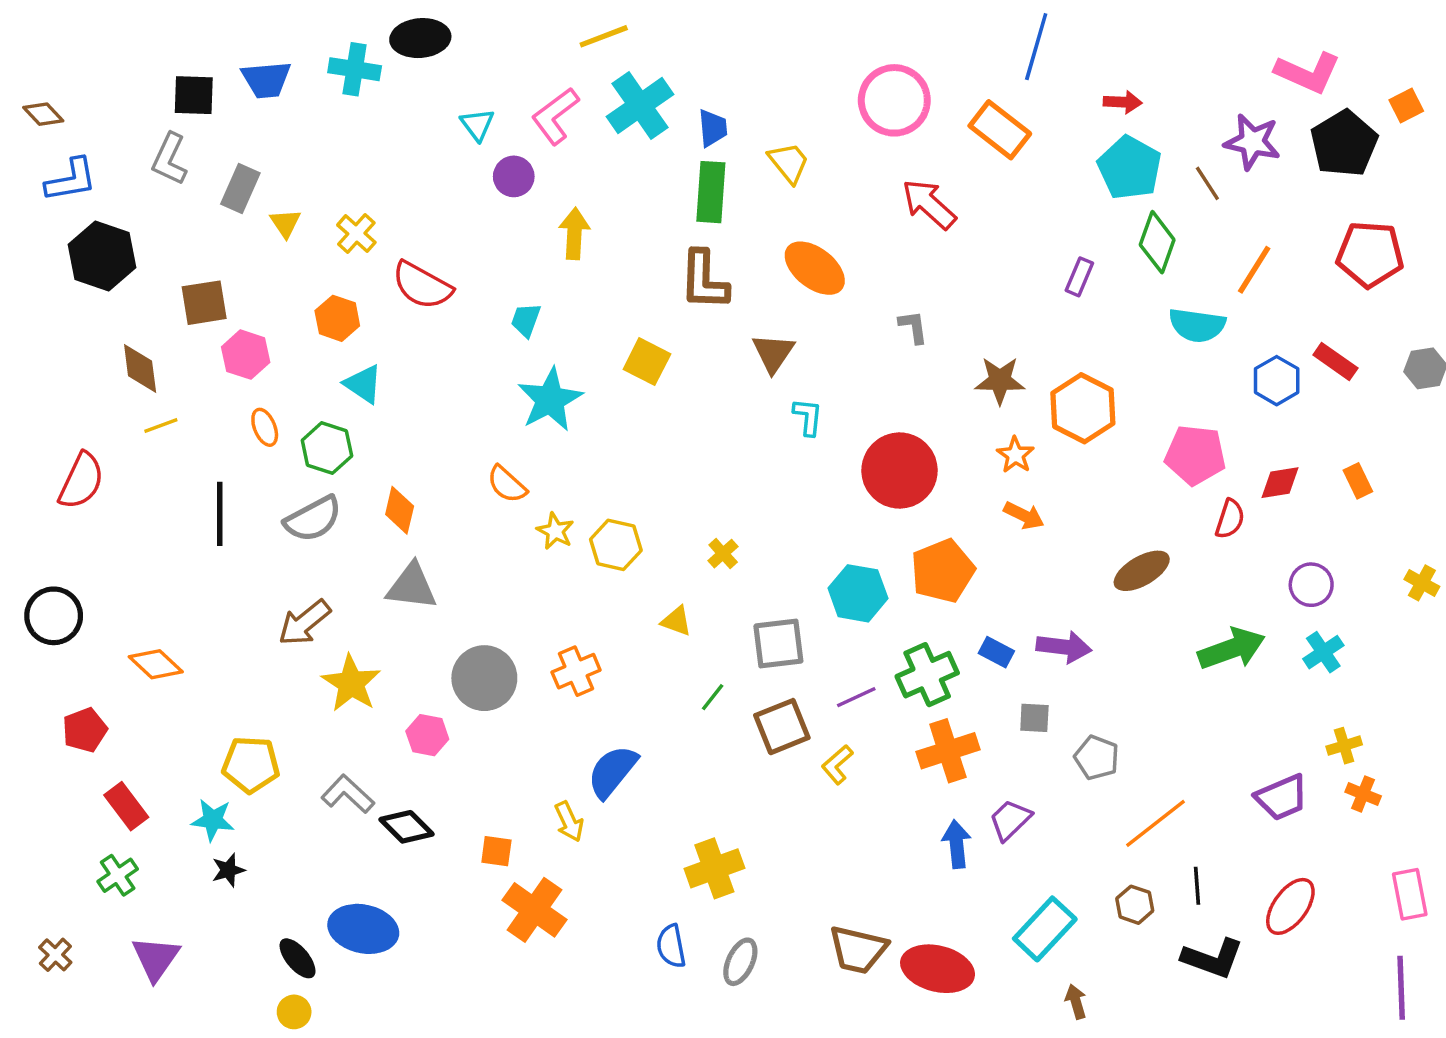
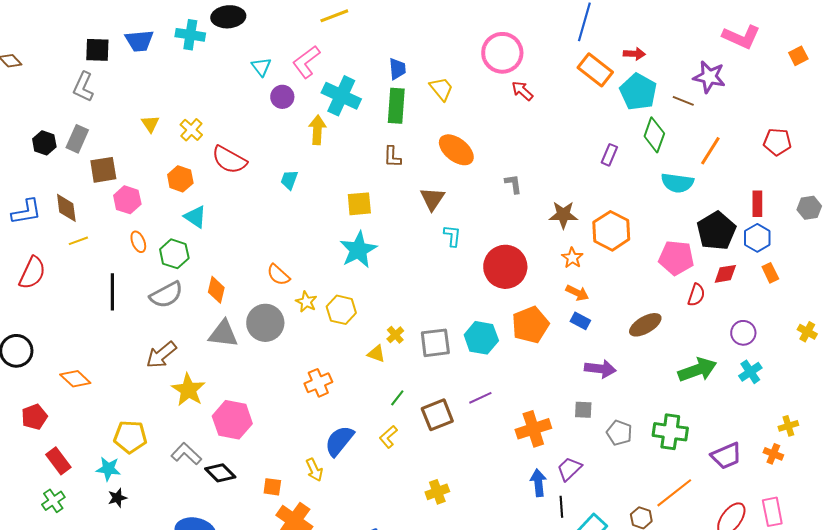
cyan cross: (640, 106) -> (341, 96), moved, turned -30
orange rectangle: (1000, 130) -> (595, 70), moved
black pentagon: (1344, 144) -> (716, 231), moved
blue L-shape: (71, 180) -> (26, 212), moved
brown line: (1207, 183) -> (683, 101), turned -35
gray rectangle: (240, 189) -> (77, 139), moved
red arrow: (929, 204) -> (522, 91), moved, size x0.7
red pentagon: (1370, 254) -> (777, 142), size x0.7
black hexagon: (102, 256) -> (44, 143), size x0.6
brown L-shape: (704, 280) -> (392, 157), size x0.6
yellow square: (647, 362) -> (359, 204), turned -32
red rectangle: (1335, 362) -> (757, 204), turned 55
blue hexagon: (1277, 381) -> (757, 238), moved
cyan star: (550, 400) -> (358, 250), moved
yellow cross: (723, 554) -> (395, 335), moved
gray square: (778, 643) -> (435, 343), moved
blue rectangle: (996, 652) -> (580, 321), moved
green cross: (927, 675) -> (670, 432), moved, turned 32
gray circle: (484, 678) -> (265, 323), moved
pink hexagon: (427, 735) -> (232, 420), size x1.6
yellow cross: (1344, 746) -> (788, 426), moved
yellow L-shape: (837, 765) -> (388, 437), moved
orange line: (1156, 823) -> (674, 493), moved
yellow cross: (714, 868) -> (437, 492), moved, size x0.7
black line: (1197, 886) -> (561, 507), moved
pink rectangle: (1410, 894) -> (772, 512), moved

